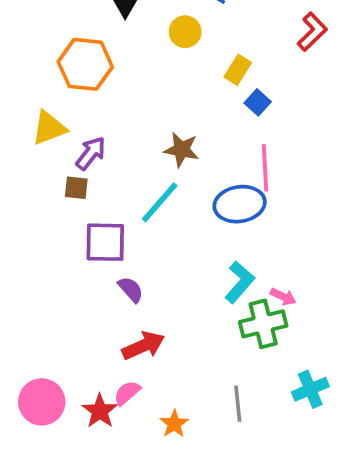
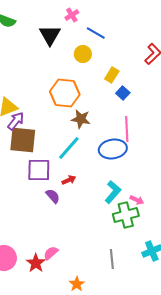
orange hexagon: (85, 64) -> (65, 93), moved
purple arrow: (91, 153) -> (16, 121), moved
brown square: (76, 188) -> (23, 140), size x2.0
red arrow: (143, 346) -> (69, 180), moved, size x0.6
orange star: (174, 424) -> (77, 284), moved

